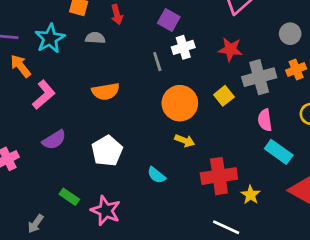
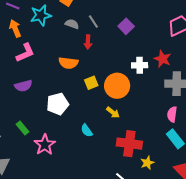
red arrow: (117, 14) -> (88, 42), moved
white cross: (183, 47) -> (140, 65), moved
gray line: (157, 62) -> (93, 22), moved, turned -32
yellow square: (224, 96) -> (91, 83), moved

